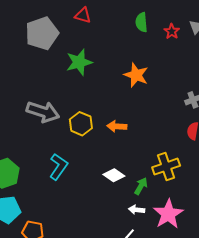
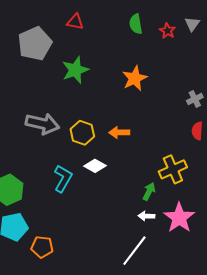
orange star: (136, 75) -> (135, 78), turned 30
white diamond: (114, 175) -> (95, 166), moved

